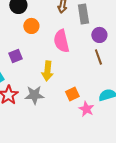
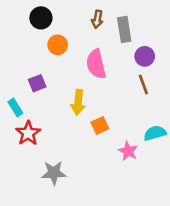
orange square: (72, 94) -> (100, 125), moved
gray star: (34, 95) -> (54, 173), moved

